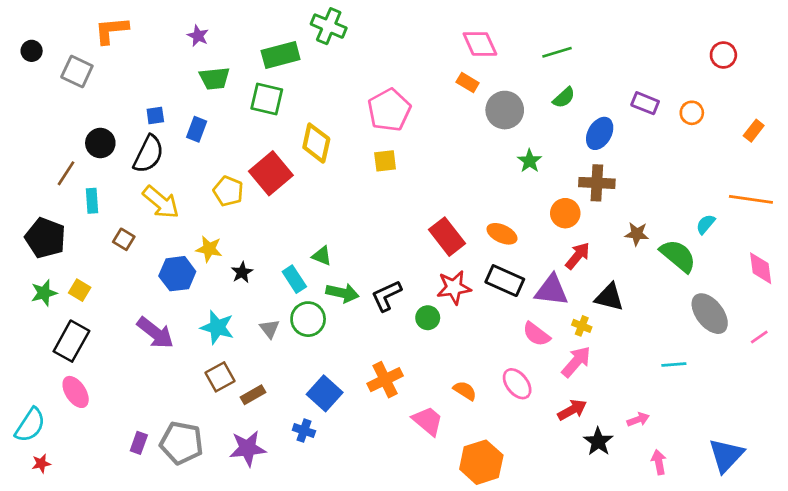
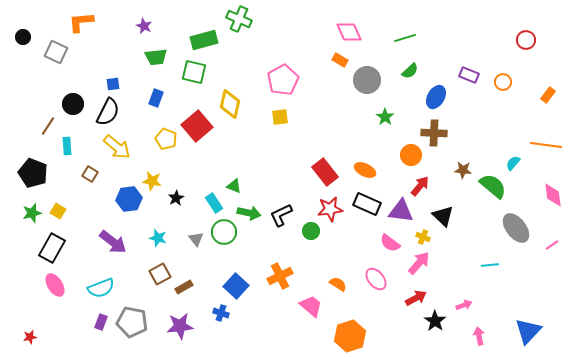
blue rectangle: (197, 129) -> (156, 98), moved
black triangle: (609, 297) -> (443, 216), turned 30
cyan star: (217, 327) -> (158, 238), size x0.7
cyan semicircle: (30, 425) -> (101, 288), moved, turned 36

